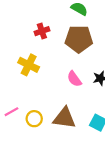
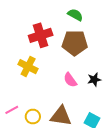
red cross: (42, 31) -> (41, 35), size x1.6

